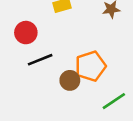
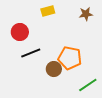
orange pentagon: (91, 66) -> (70, 58), turned 30

